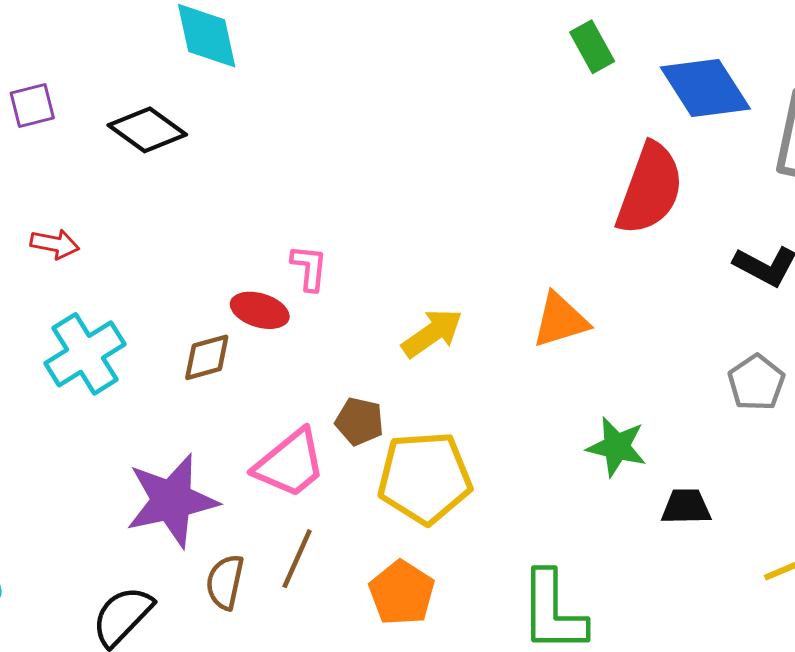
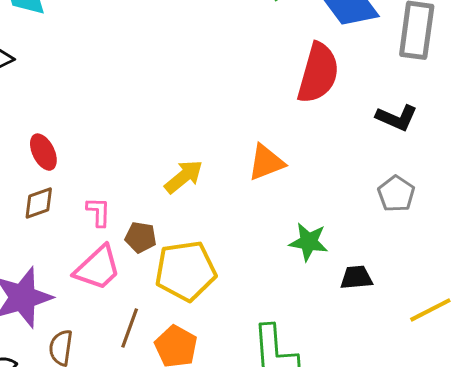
pink L-shape: (309, 268) -> (98, 212), moved
red ellipse: (260, 310) -> (43, 152), moved, turned 51
brown line: (297, 559) -> (130, 328), moved

